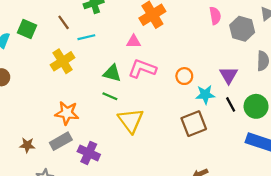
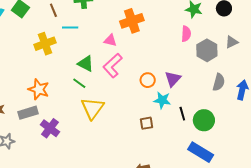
pink L-shape: (142, 69) -> (113, 66), turned -75
purple triangle: (229, 75) -> (173, 79), moved
brown square: (194, 124) -> (147, 123), size x0.6

